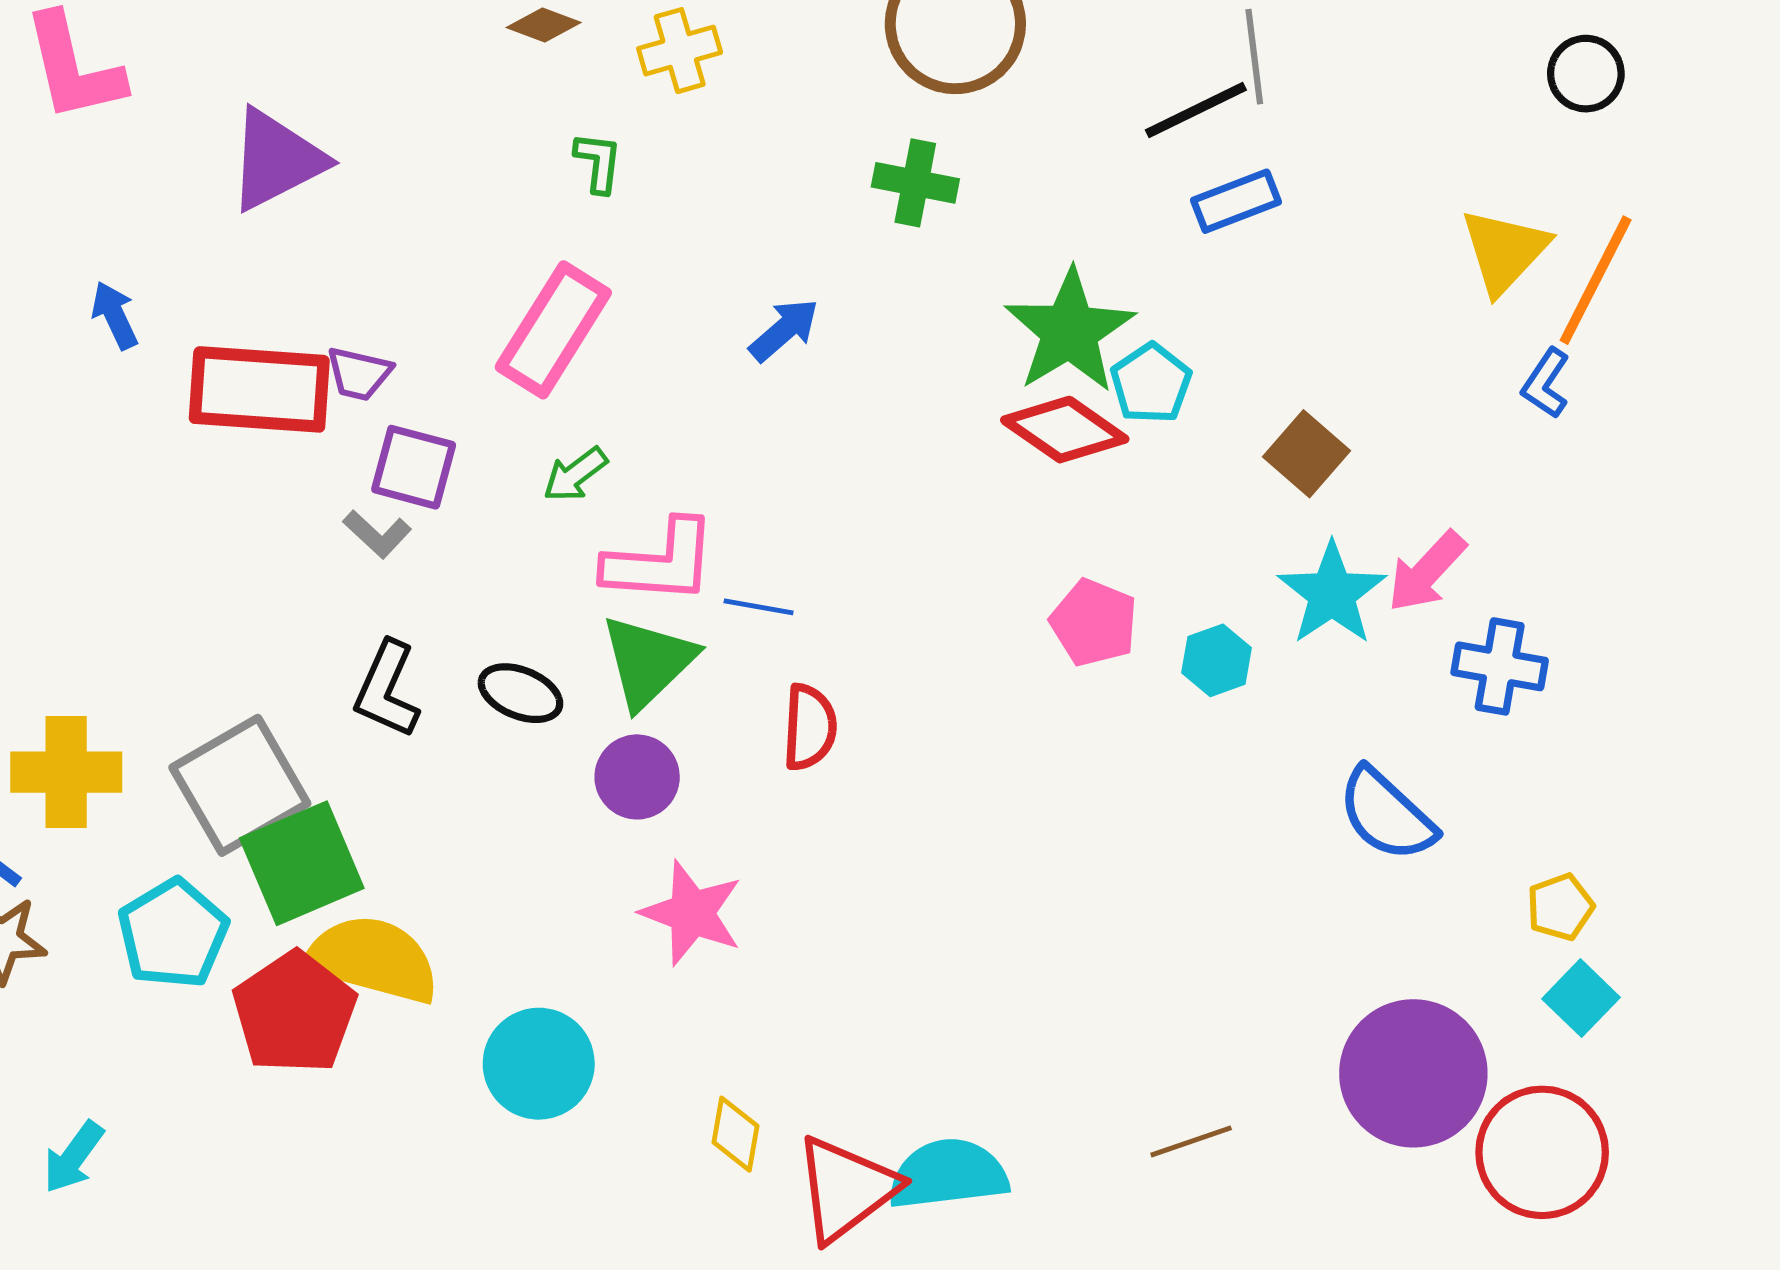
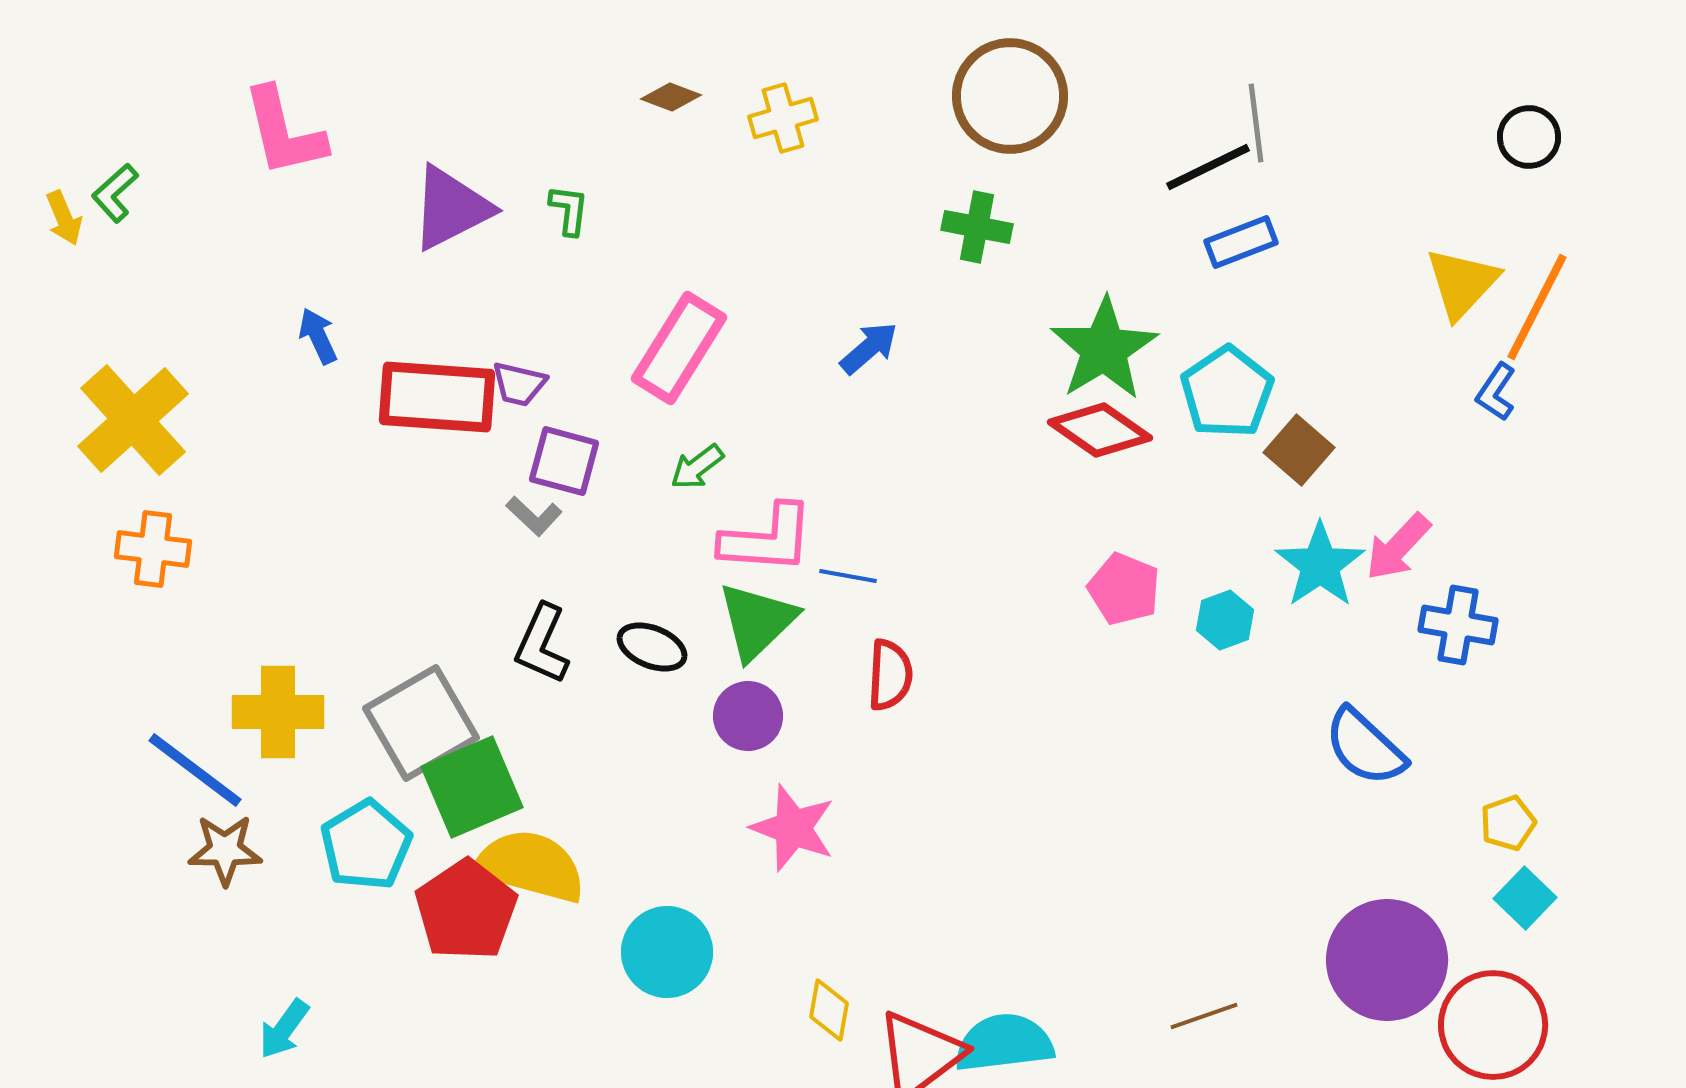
green L-shape: (598, 162) -> (569, 210), moved
cyan pentagon: (1151, 383) -> (1227, 392), moved, size x1.4

